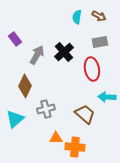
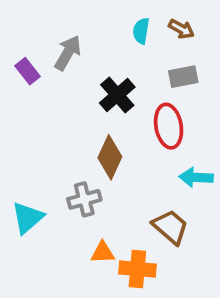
gray arrow: (37, 55) -> (68, 53), moved
brown diamond: (25, 86) -> (110, 157), moved
brown trapezoid: (85, 114) -> (170, 227), moved

